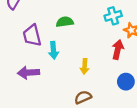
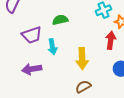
purple trapezoid: (32, 35) -> (32, 35), turned -90
yellow arrow: (85, 66) -> (82, 59), size x1.5

